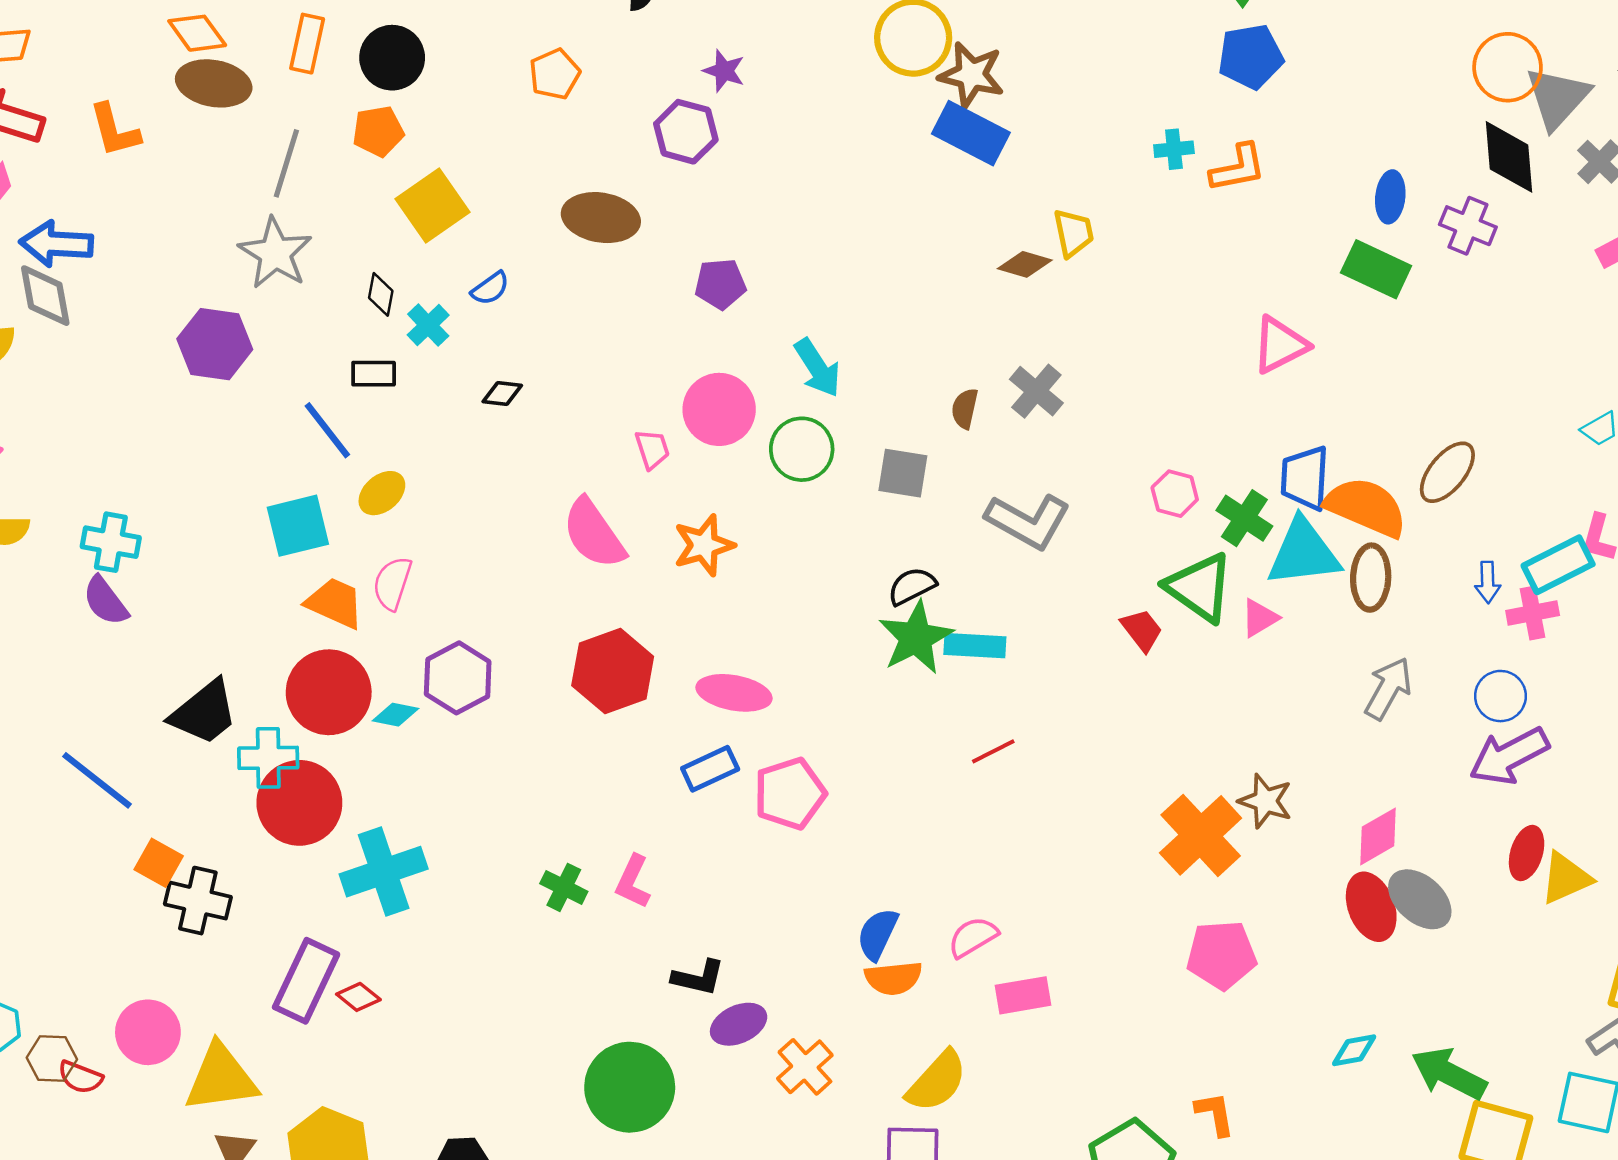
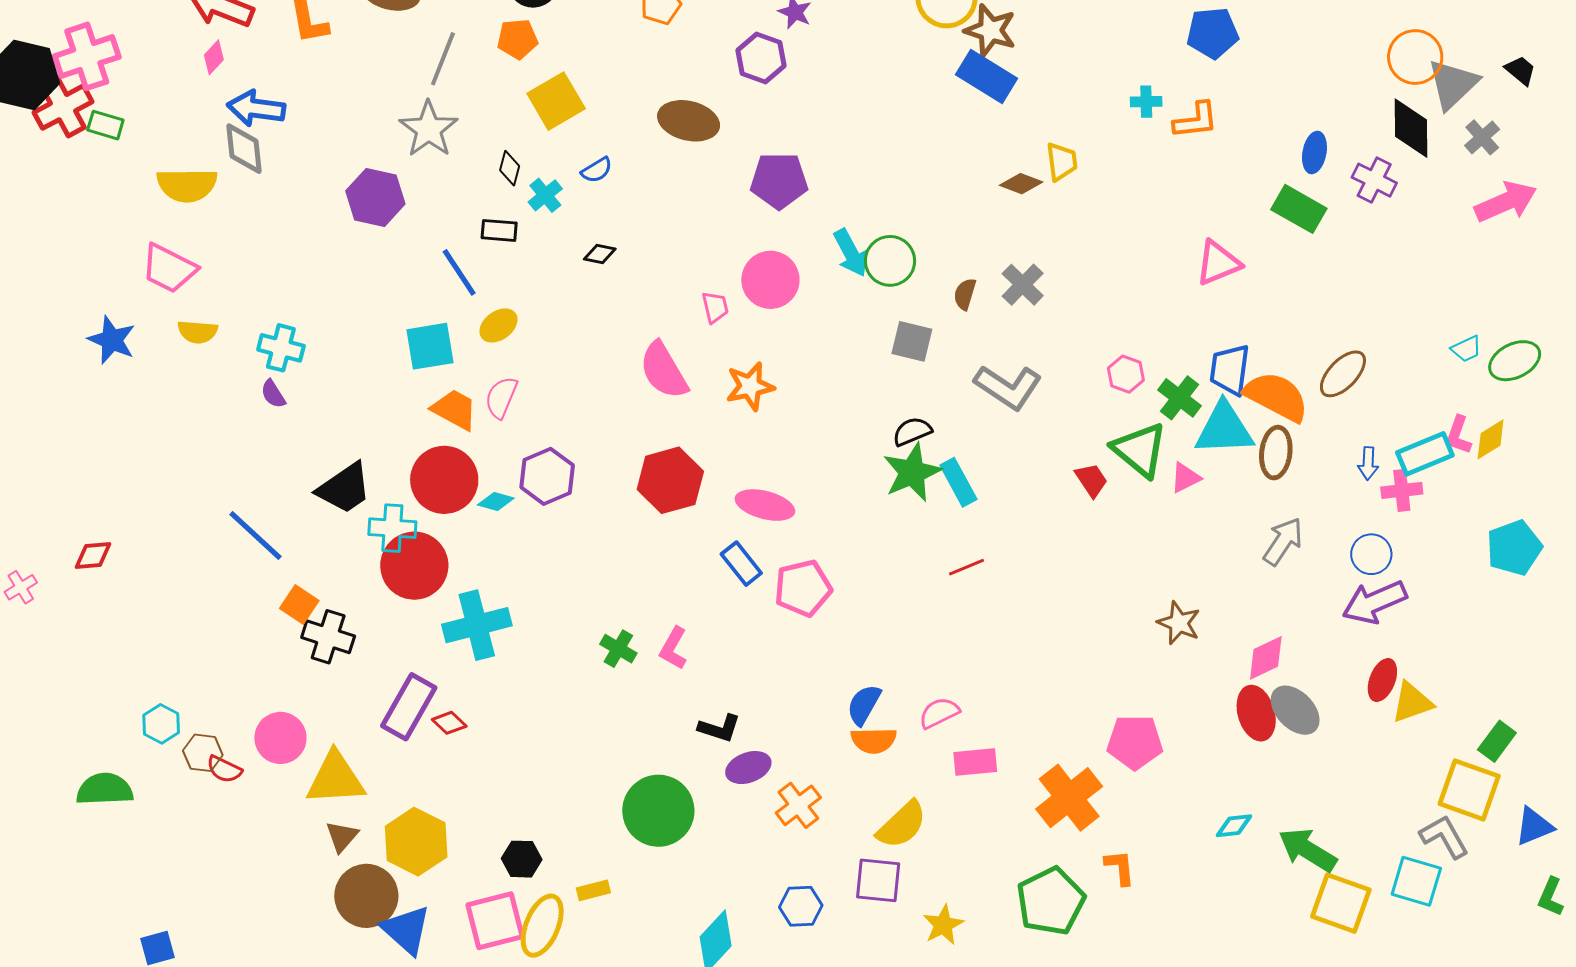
purple pentagon: (720, 284) -> (779, 181), size x1.4
green circle: (802, 449) -> (890, 261), moved
purple semicircle: (105, 601) -> (273, 394), size x0.7
cyan rectangle: (975, 646) -> (958, 482), turned 54
blue rectangle: (710, 769) -> (741, 564), turned 72
orange cross: (1201, 835) -> (1069, 798), moved

